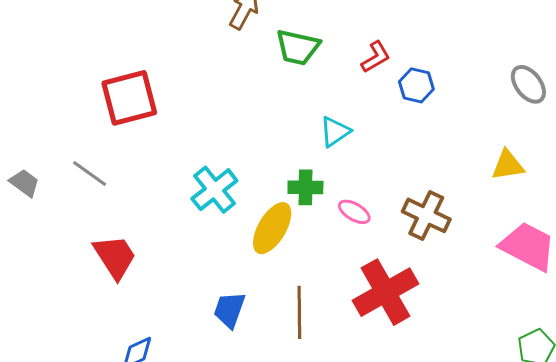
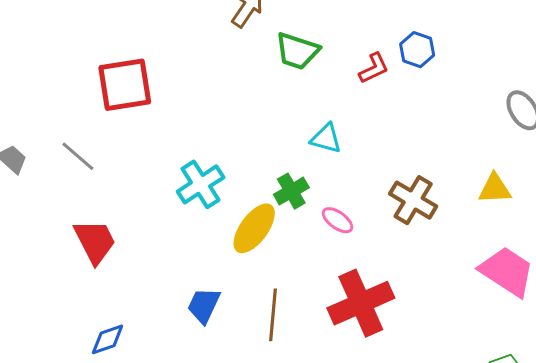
blue hexagon: (416, 85) -> (417, 50), moved
cyan triangle: (335, 132) -> (326, 138), turned 44
green cross: (305, 187) -> (291, 191), turned -36
brown cross: (426, 215) -> (413, 200), moved

